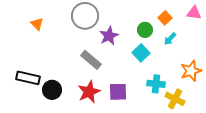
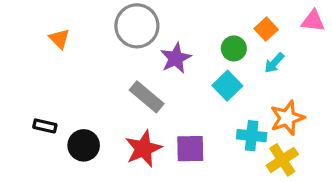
orange star: (191, 71) -> (287, 118), moved
black rectangle: (28, 78) -> (45, 126), size x0.6
yellow cross: (175, 99) -> (282, 160), turned 30

